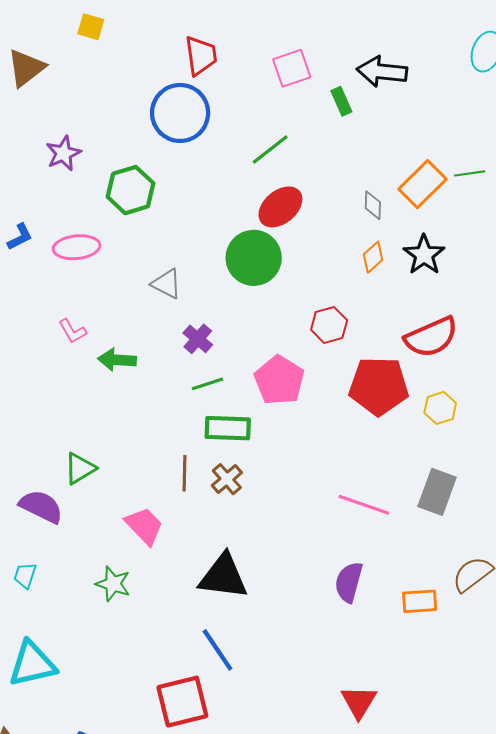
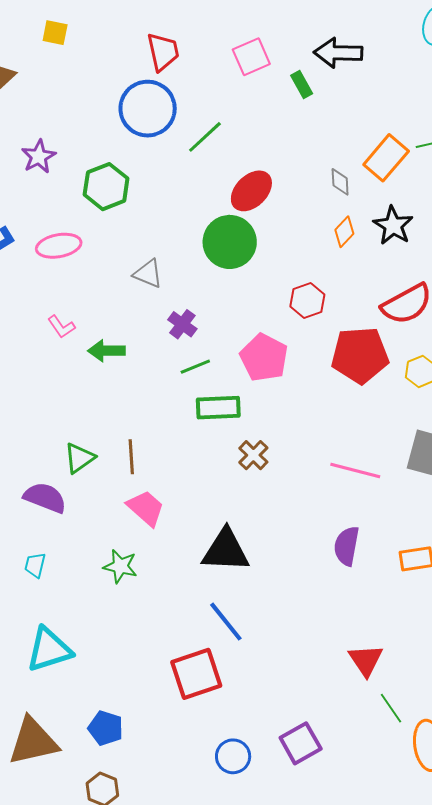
green line: (270, 149) -> (205, 137), moved
brown line: (185, 473) -> (131, 457), moved
brown cross: (227, 479) -> (253, 455), moved

